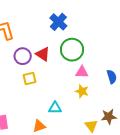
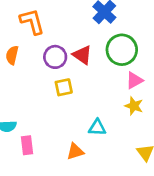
pink triangle: (82, 72) -> (134, 80), turned -32

